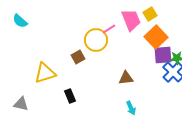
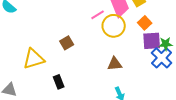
orange square: (156, 37) -> (145, 23), size x0.6
yellow circle: (96, 40) -> (114, 26), moved

